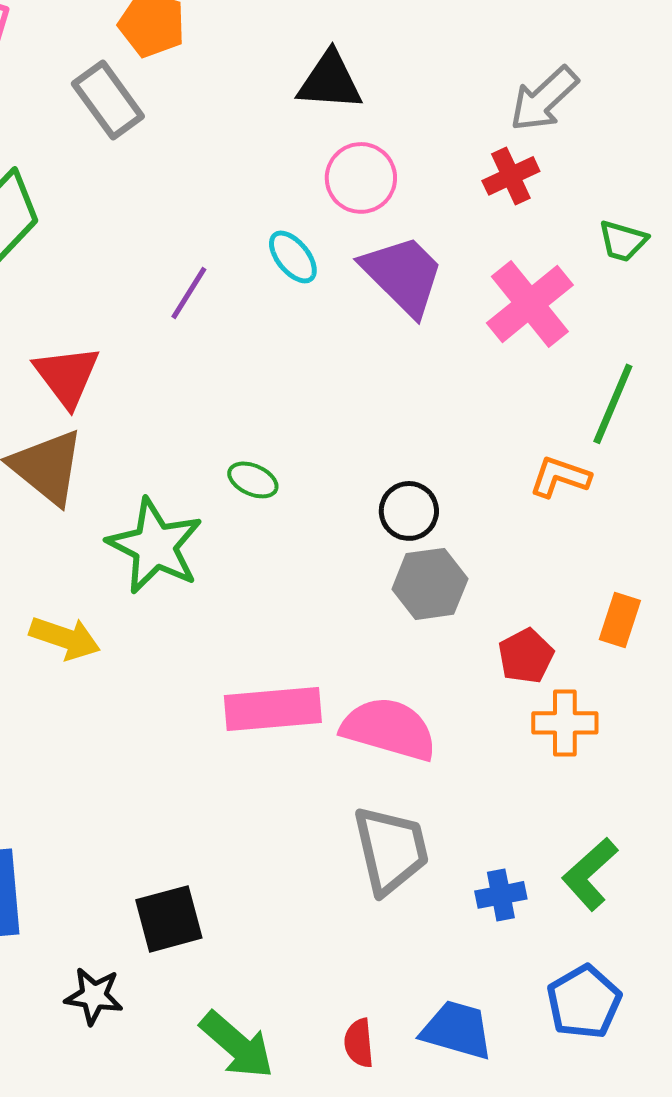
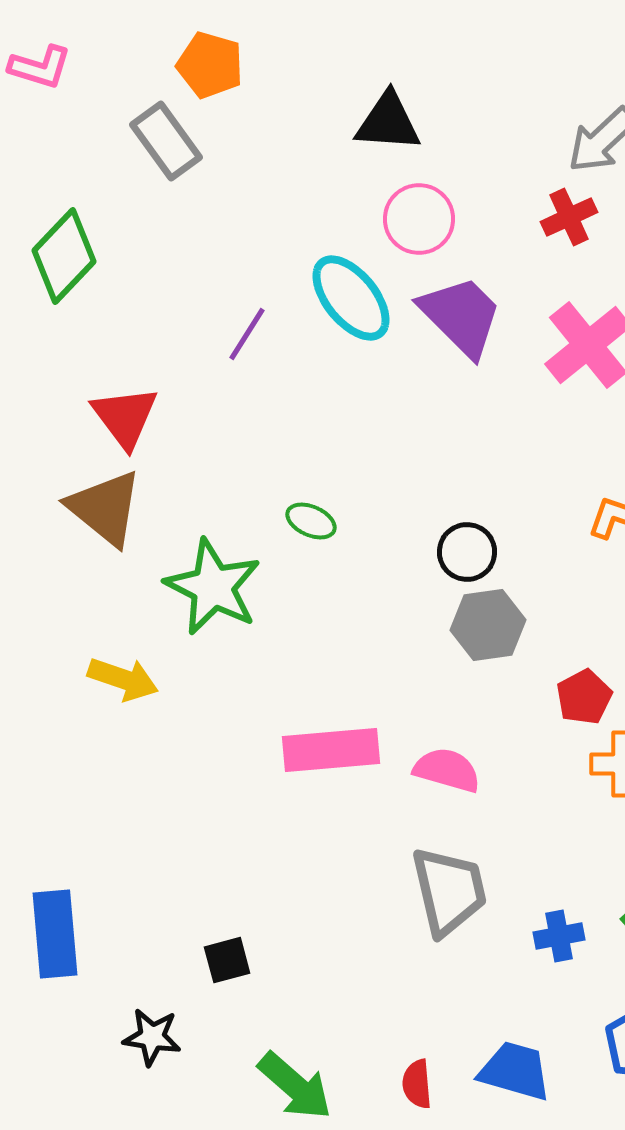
cyan ellipse: (293, 257) -> (351, 298), size x1.6
pink semicircle: (389, 729) -> (447, 770), size x0.7
black square: (169, 919) -> (227, 960), size x0.7

